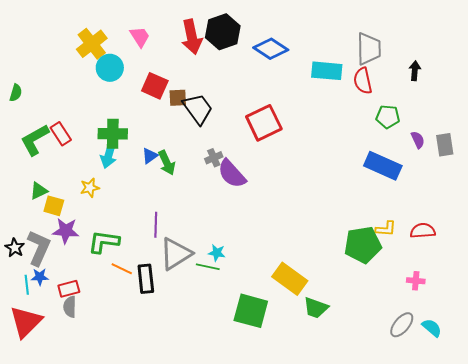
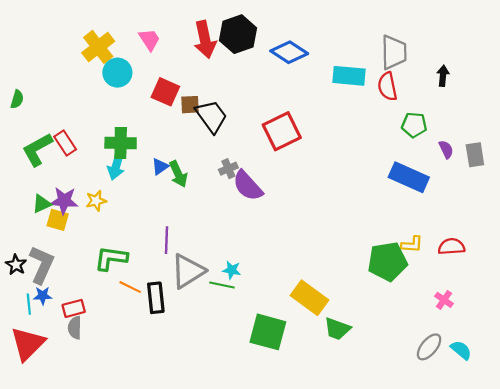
purple star: (66, 231) -> (64, 201), moved
pink cross: (416, 281) -> (444, 300), turned 30

